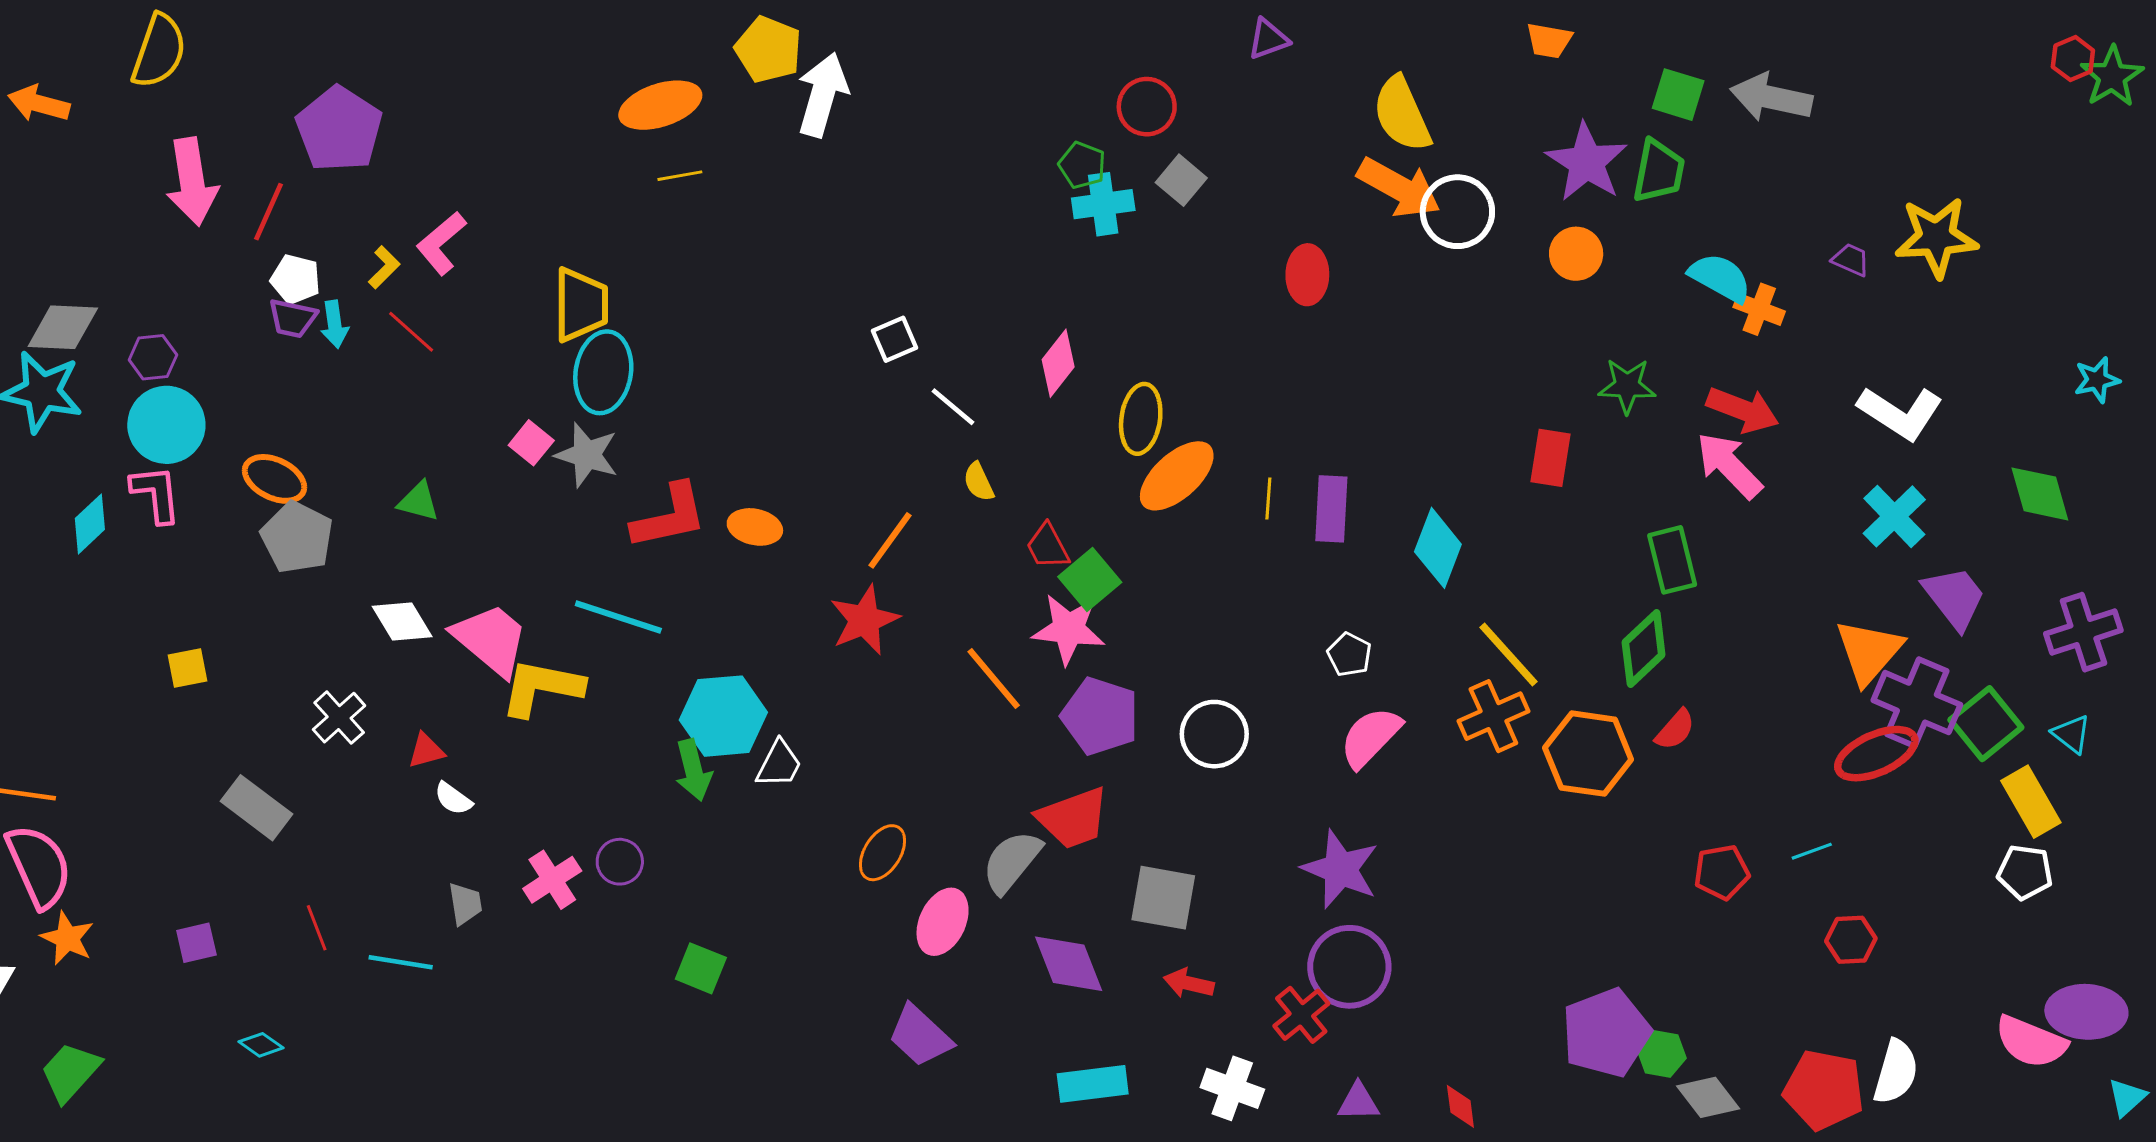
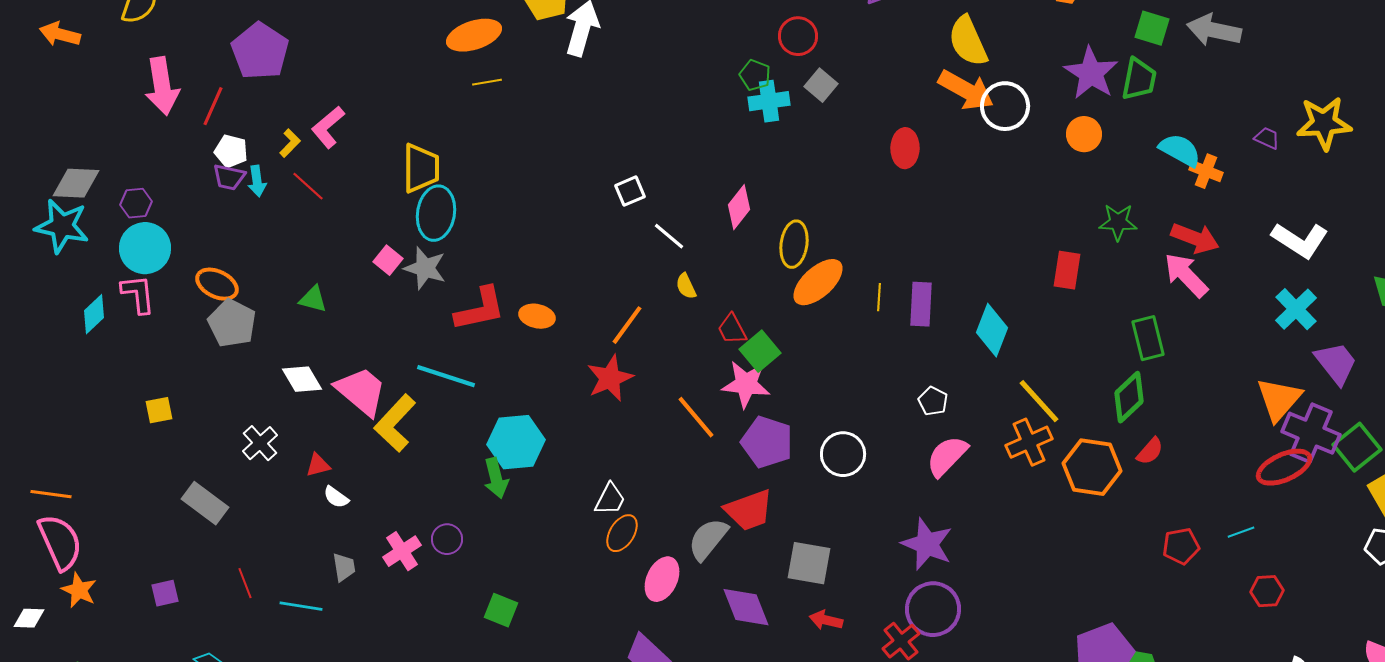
yellow L-shape: (542, 688) -> (395, 423), turned -58
white trapezoid: (779, 764) -> (610, 499), moved

